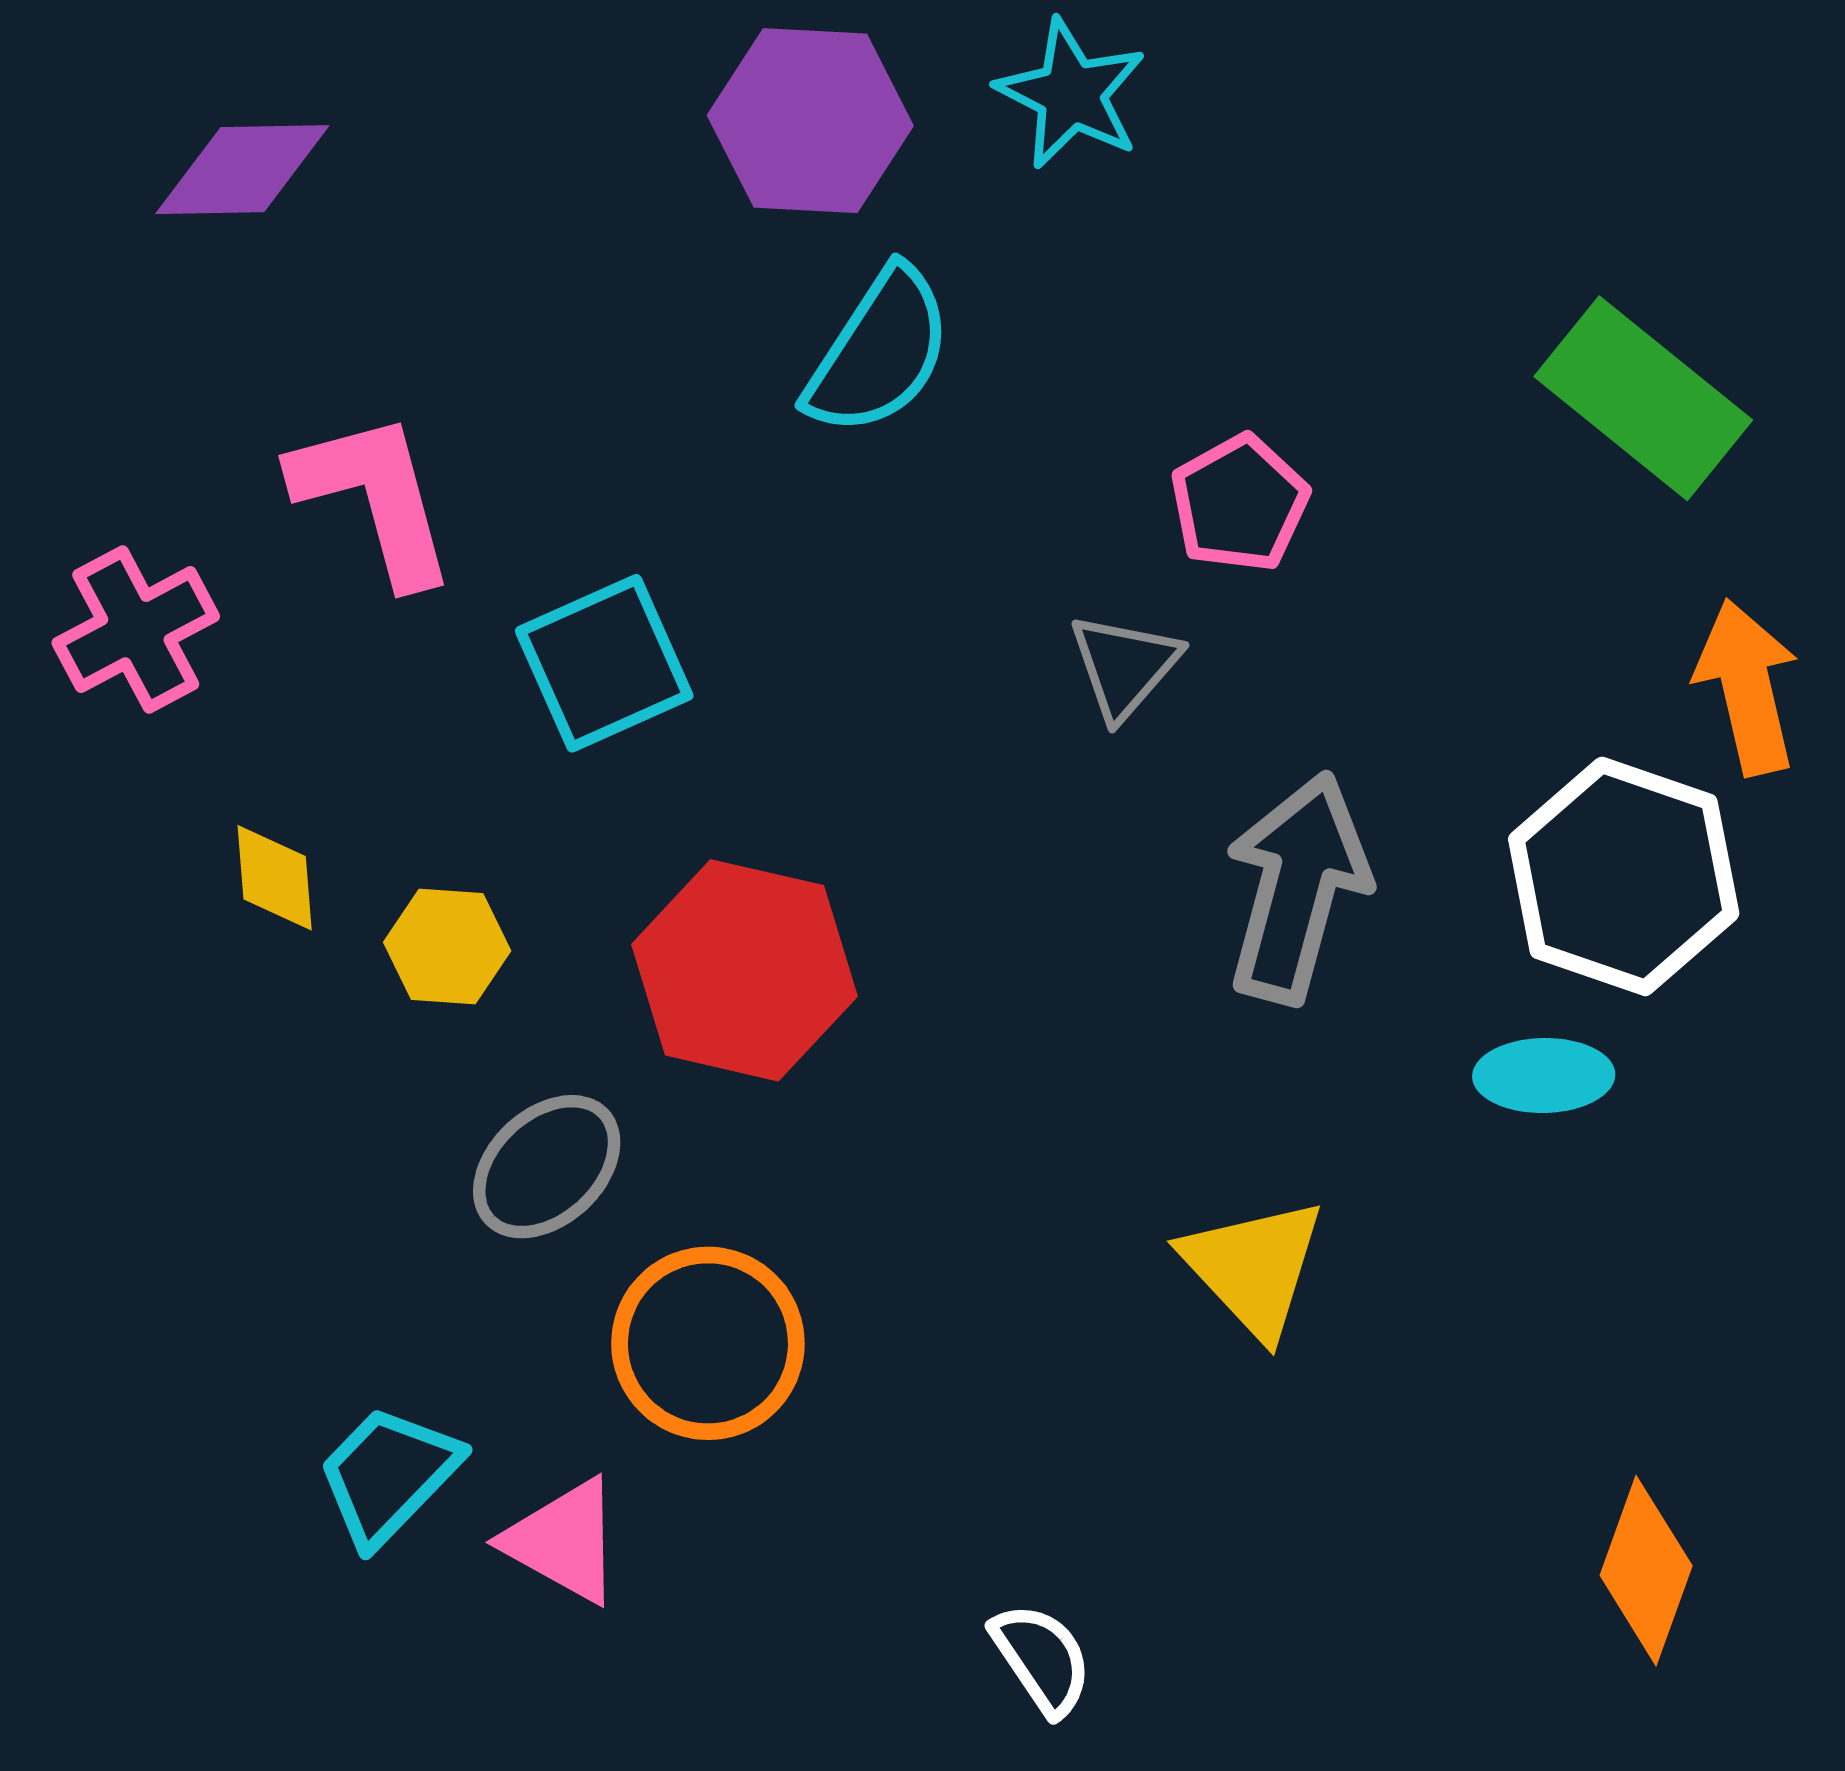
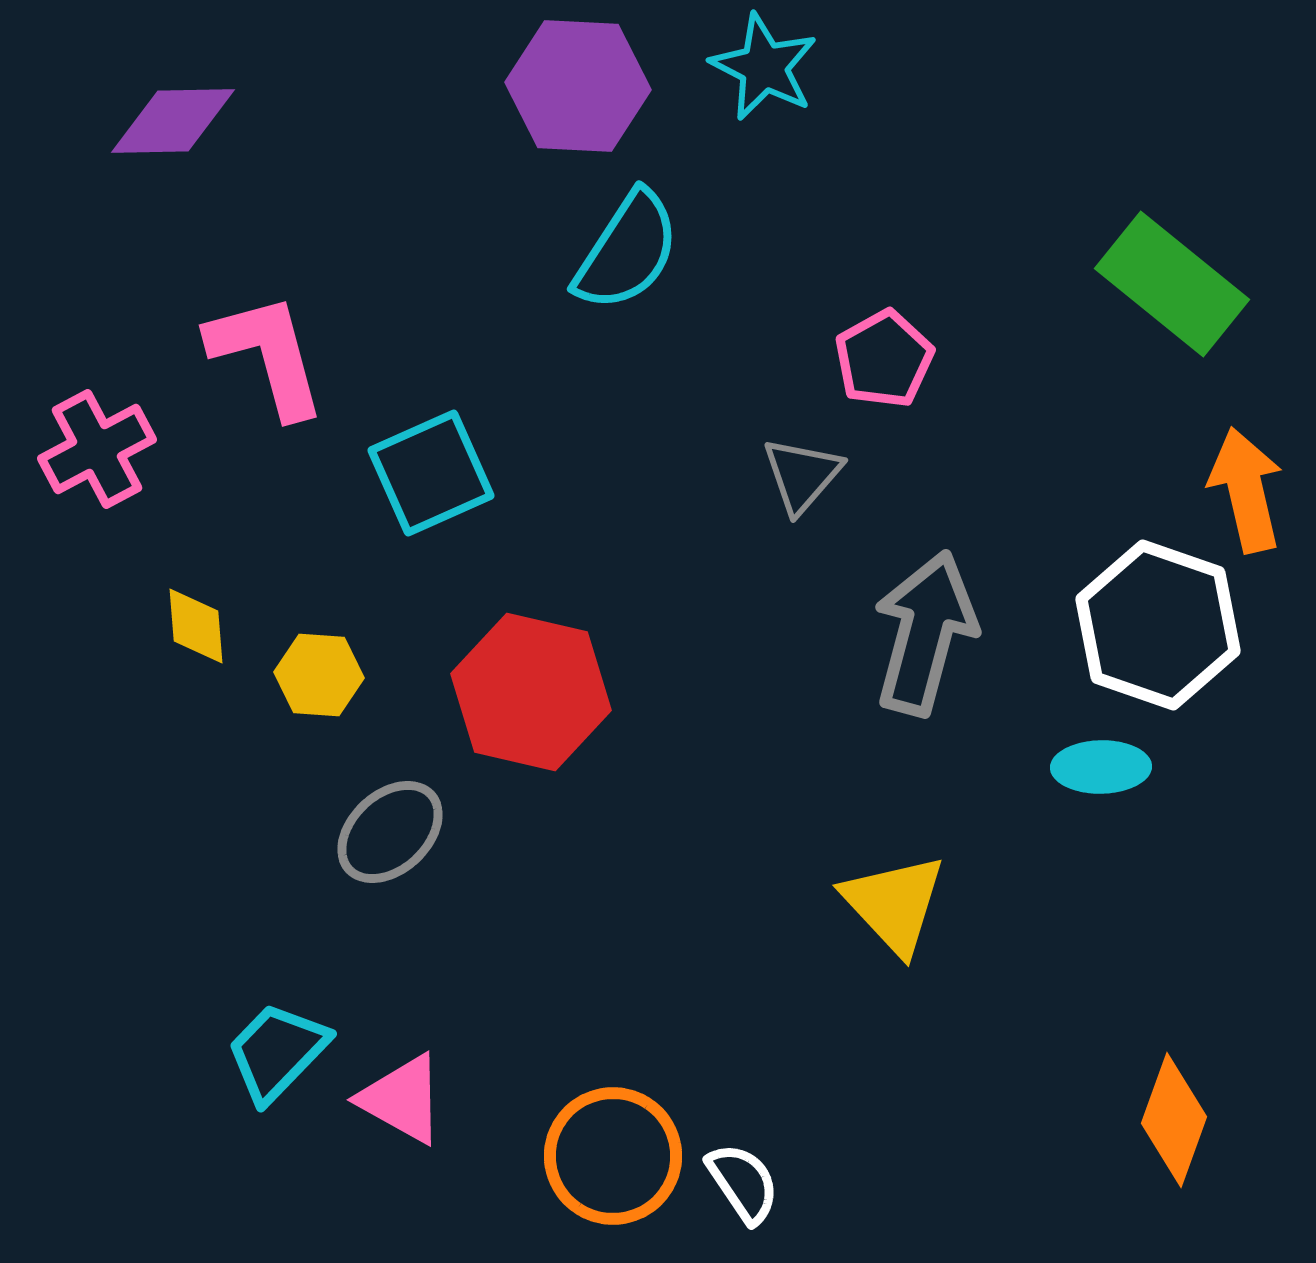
orange circle: (708, 1343) -> (613, 1156), moved

